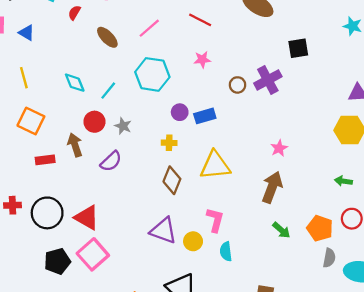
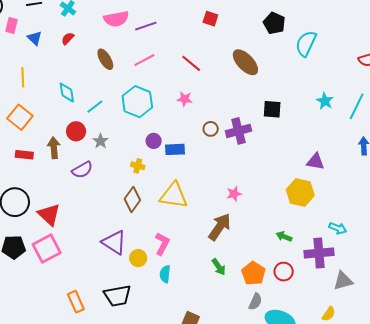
red semicircle: (74, 13) -> (68, 38), moved

